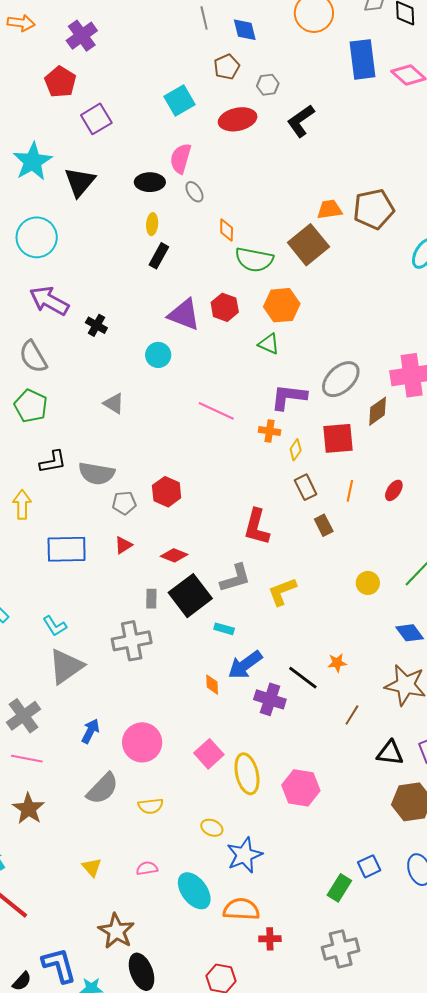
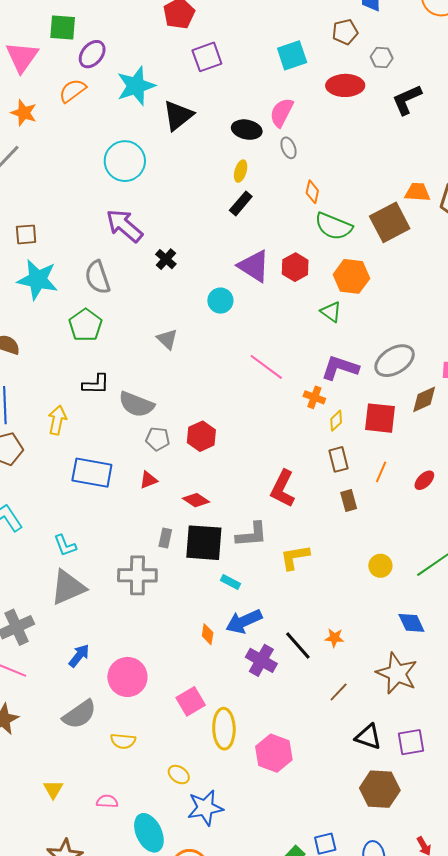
black square: (190, 596) -> (204, 543), turned 30

